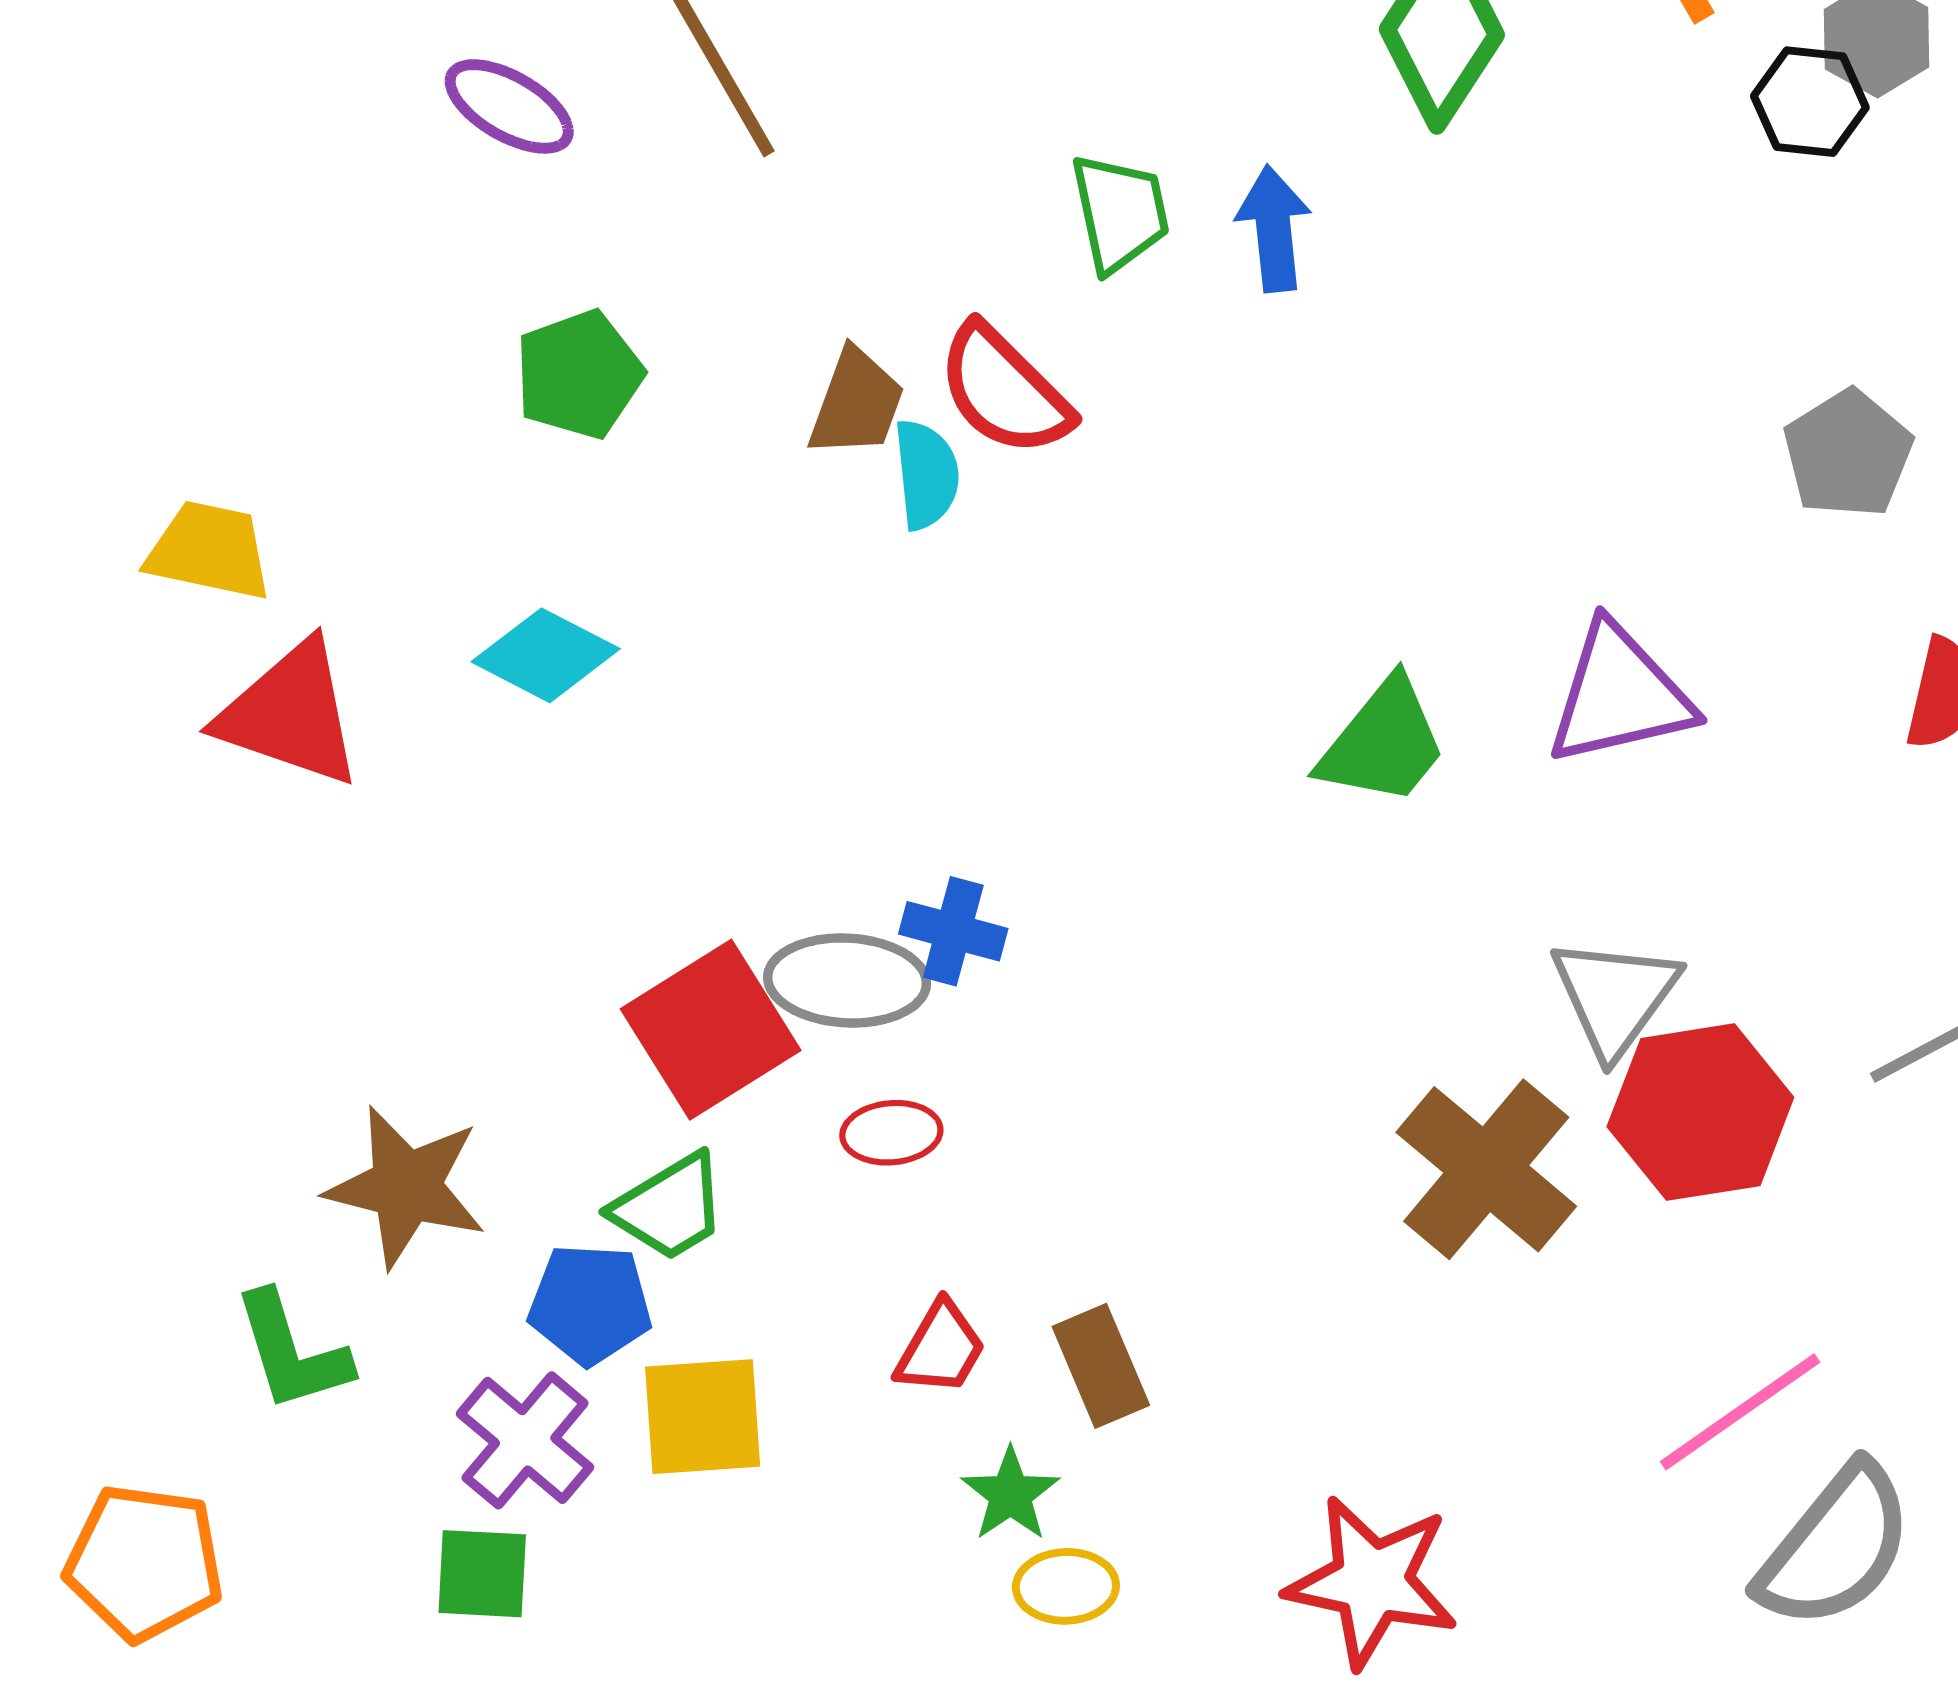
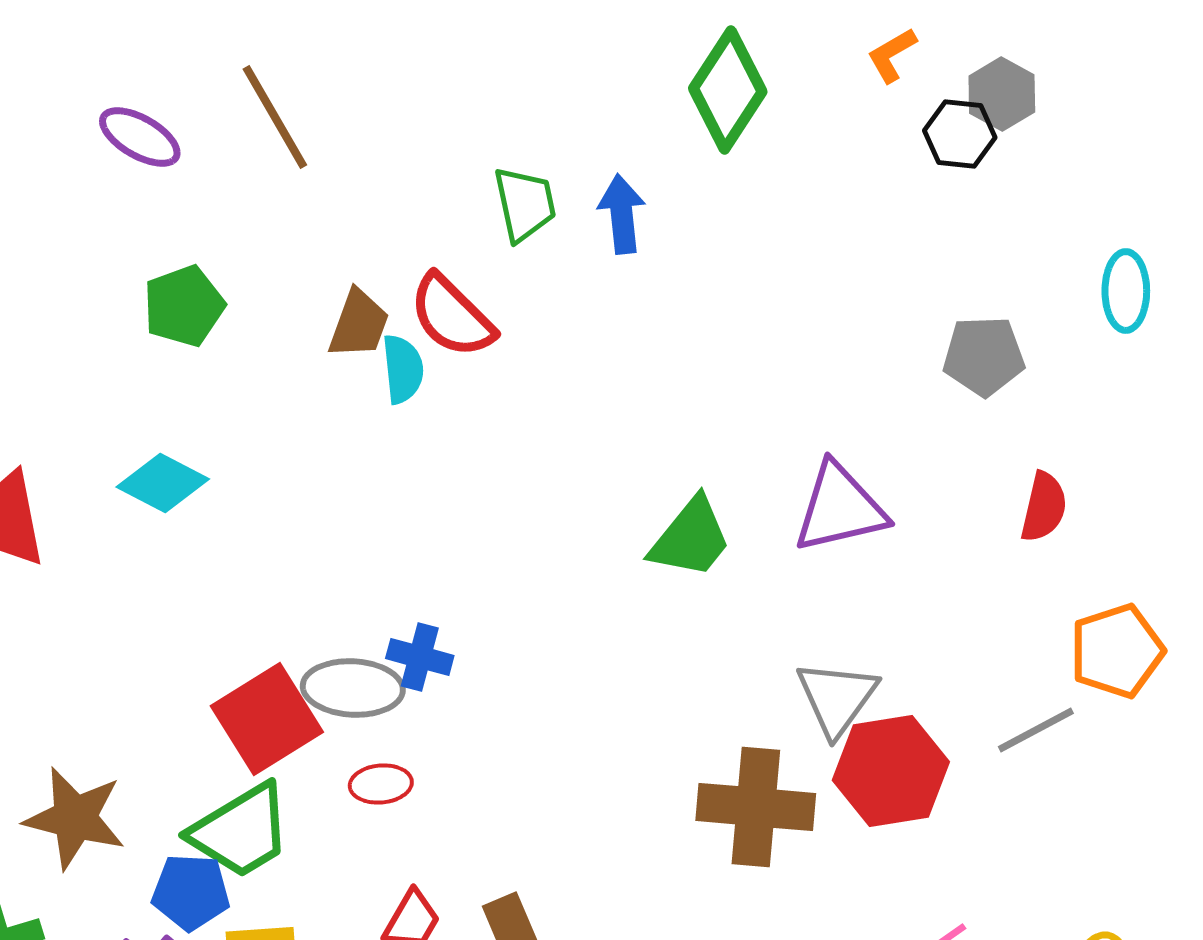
gray pentagon: (1848, 454) -> (984, 356), turned 30
brown cross: (1486, 1169) -> (756, 807), turned -35
green trapezoid: (669, 1207) -> (241, 831), size x1.4

